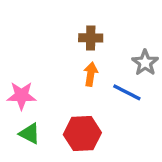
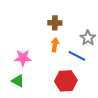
pink star: (21, 96) -> (23, 58), moved
red hexagon: (82, 134) -> (66, 81), moved

